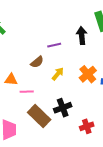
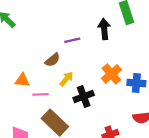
yellow arrow: (58, 74) -> (66, 79), moved
black cross: (63, 108) -> (84, 97), moved

